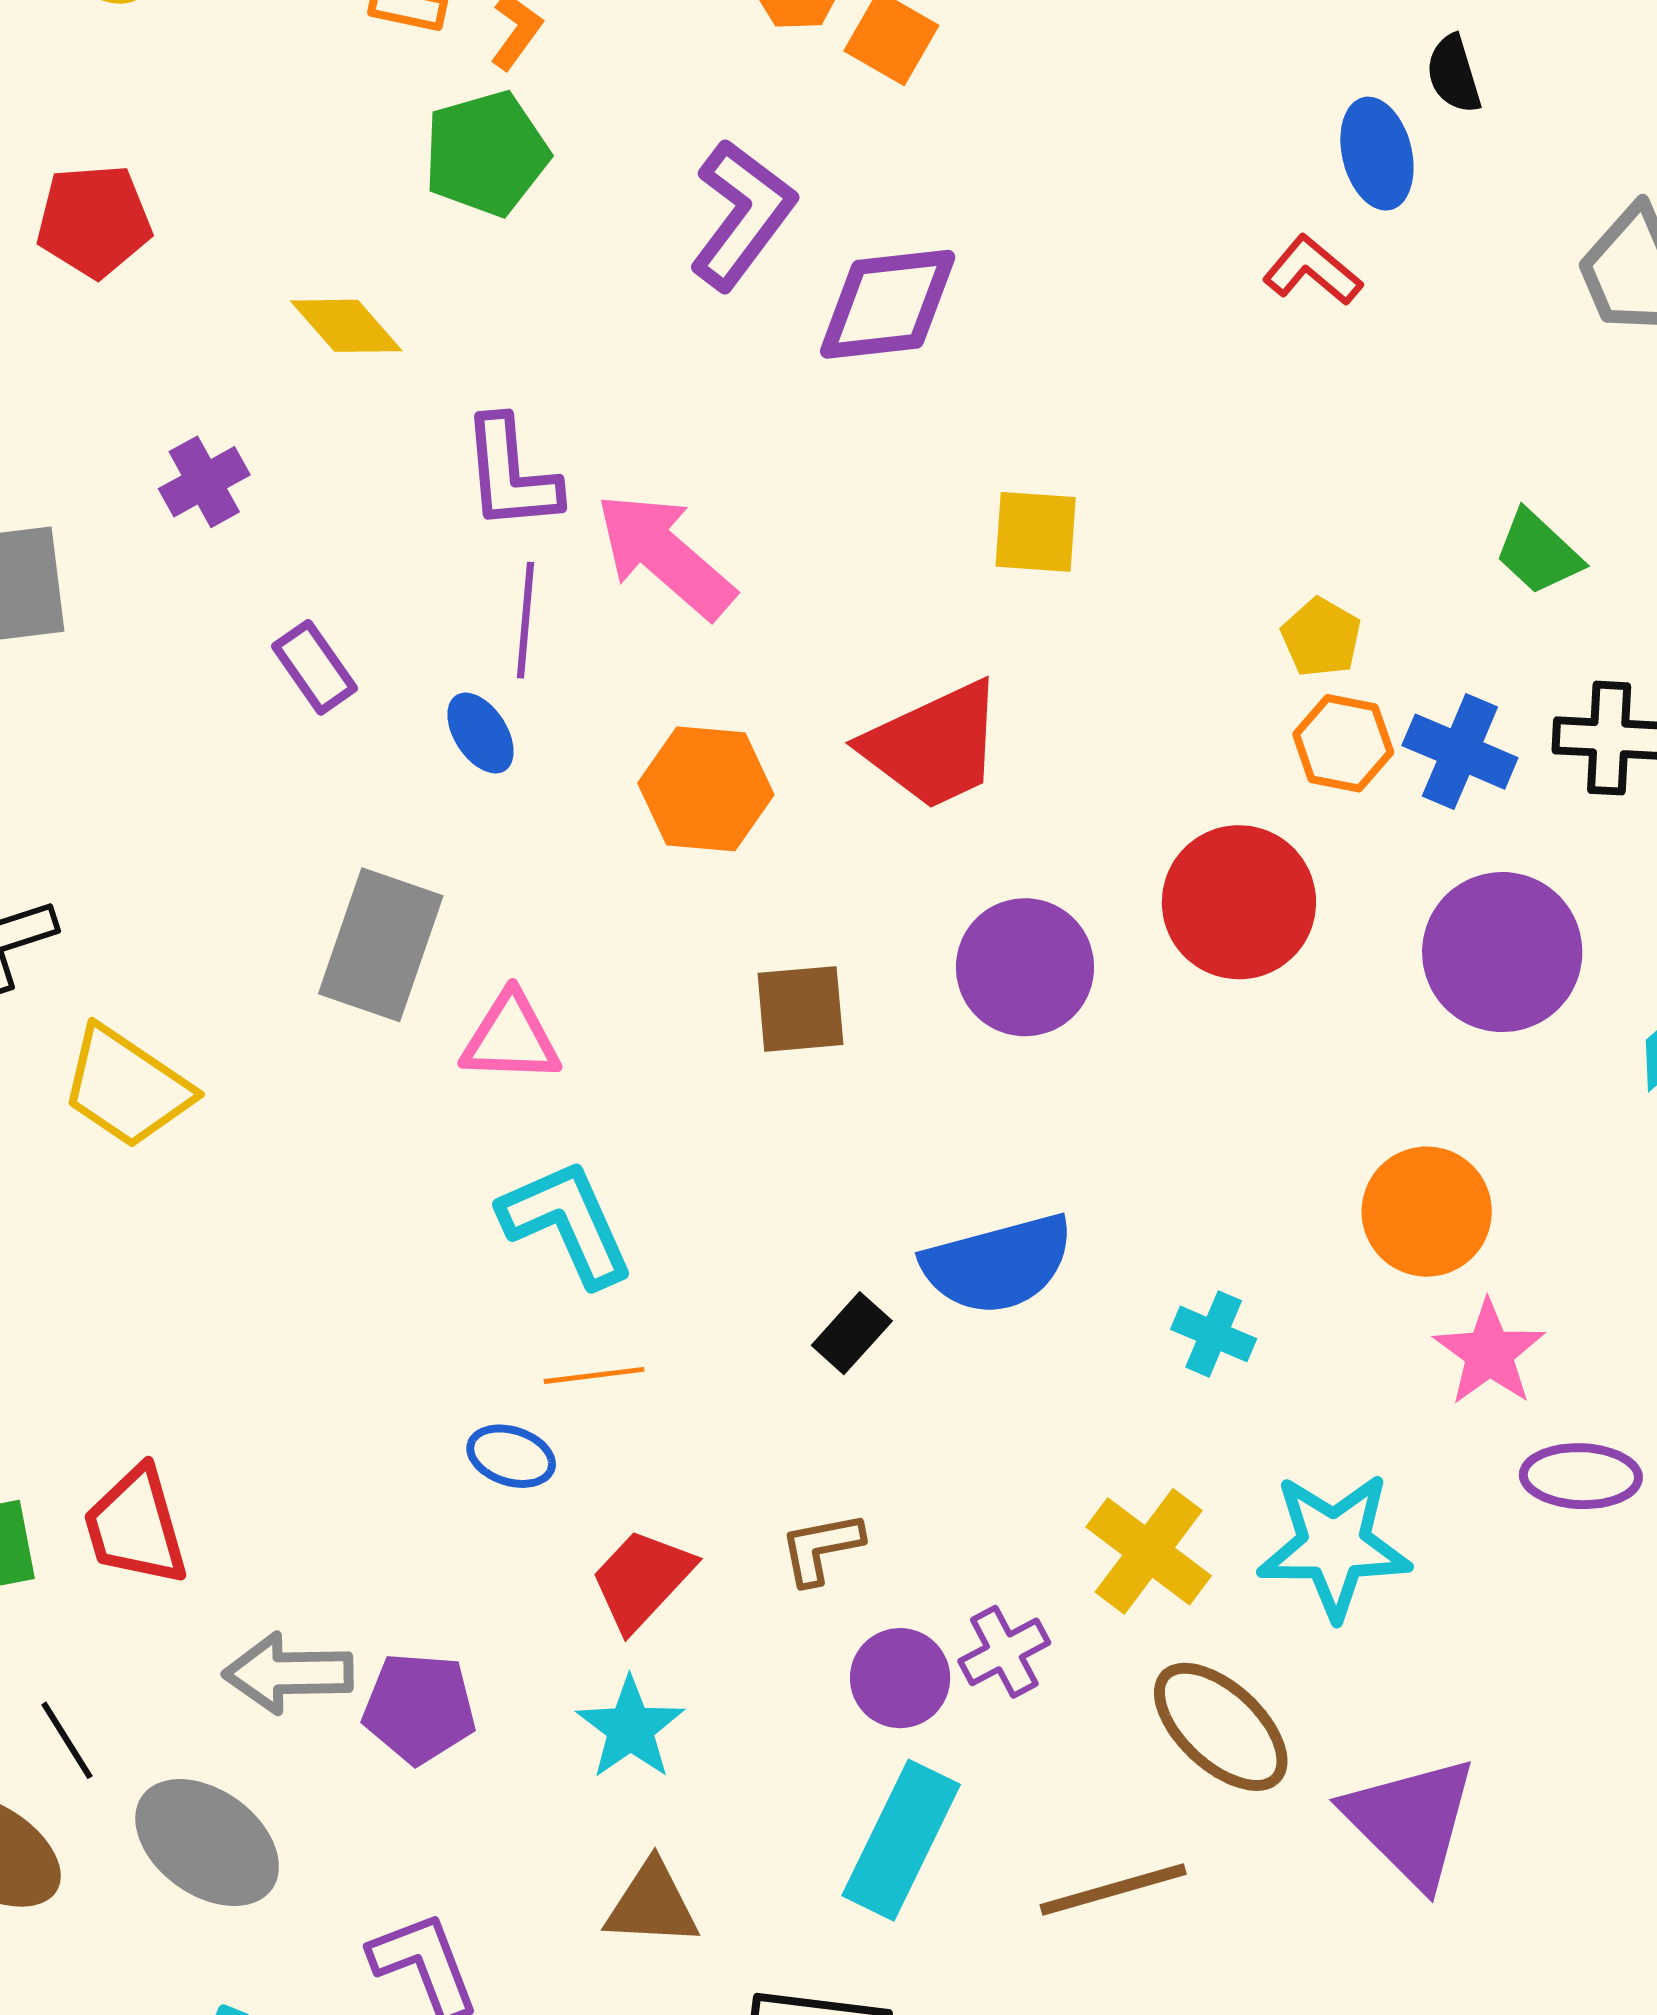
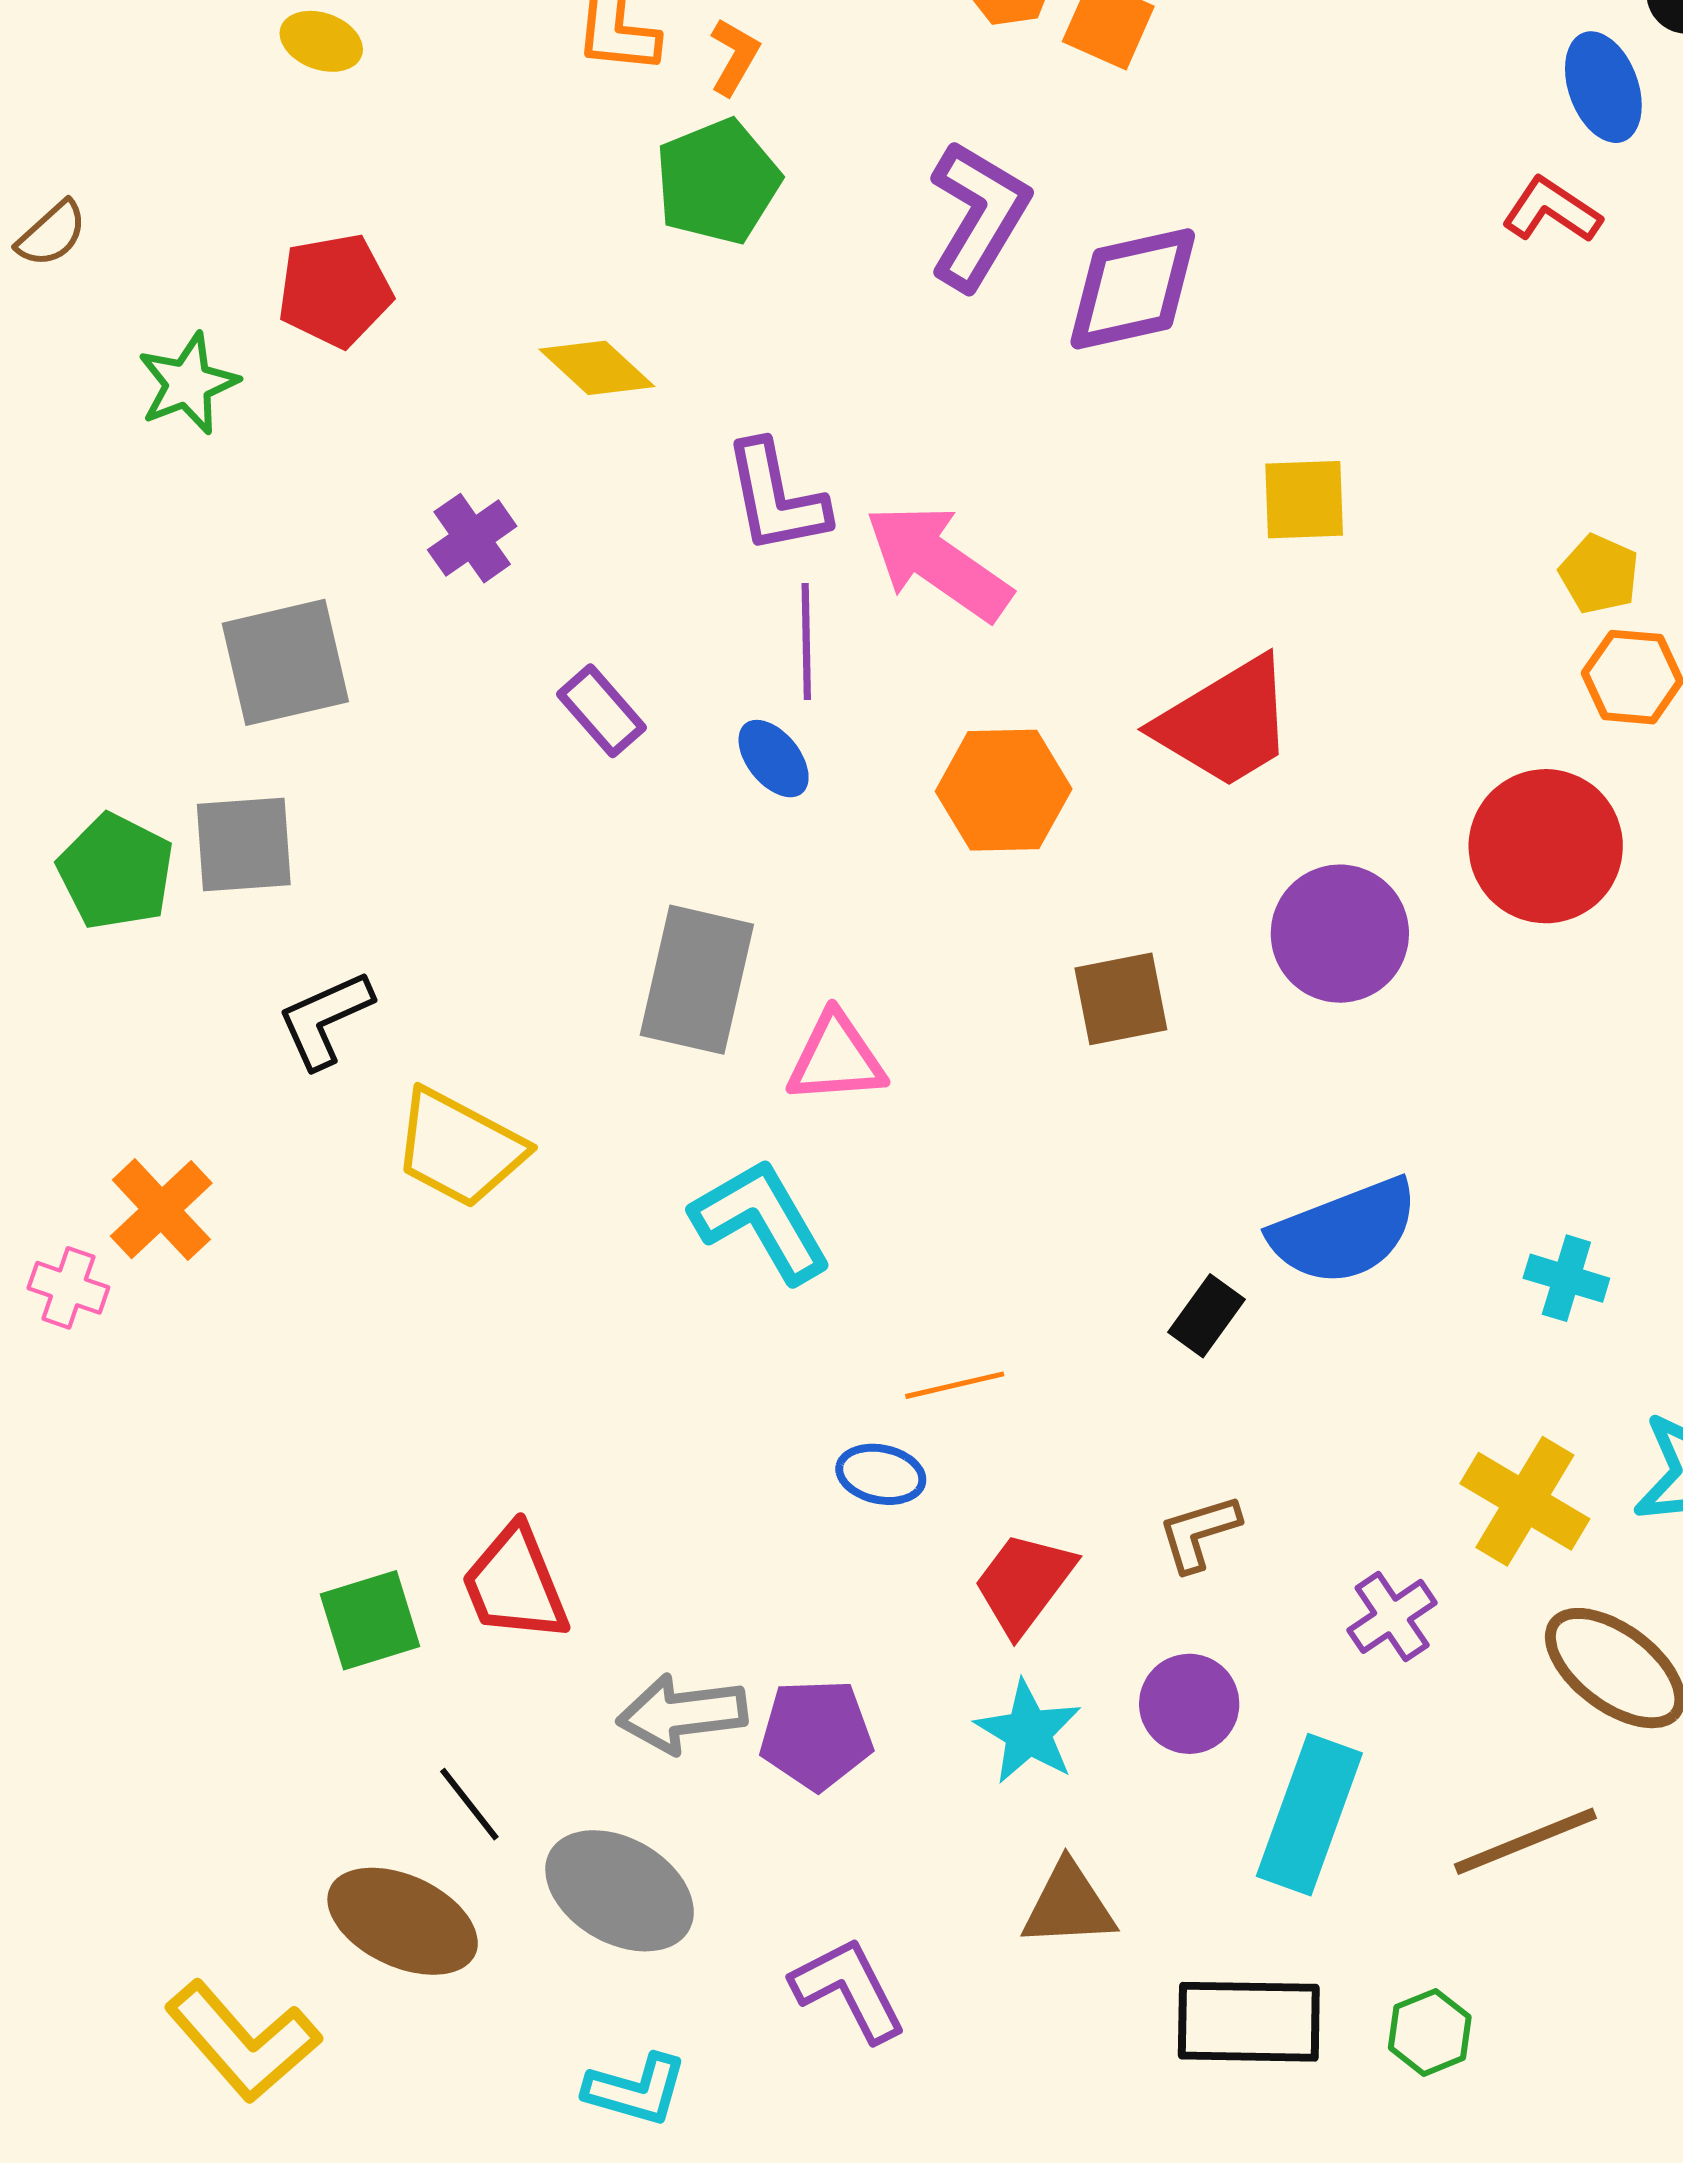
cyan L-shape: (567, 1223) -> (761, 1221), moved
purple circle: (900, 1678) -> (1189, 1704), moved

